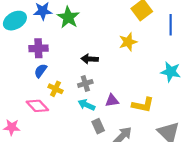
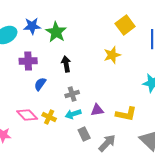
black arrow: (90, 59) -> (66, 64), moved, turned 77
blue semicircle: (41, 71) -> (40, 84), moved
yellow cross: (55, 89) -> (49, 117), moved
cyan arrow: (86, 105) -> (73, 114), turned -42

